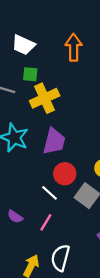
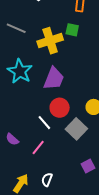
green square: (30, 74) -> (72, 30), moved
white semicircle: (60, 258) -> (47, 180), size x0.6

